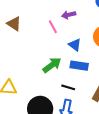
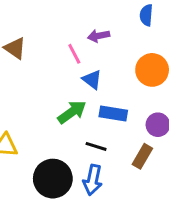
blue triangle: (75, 45) -> (92, 80), moved

